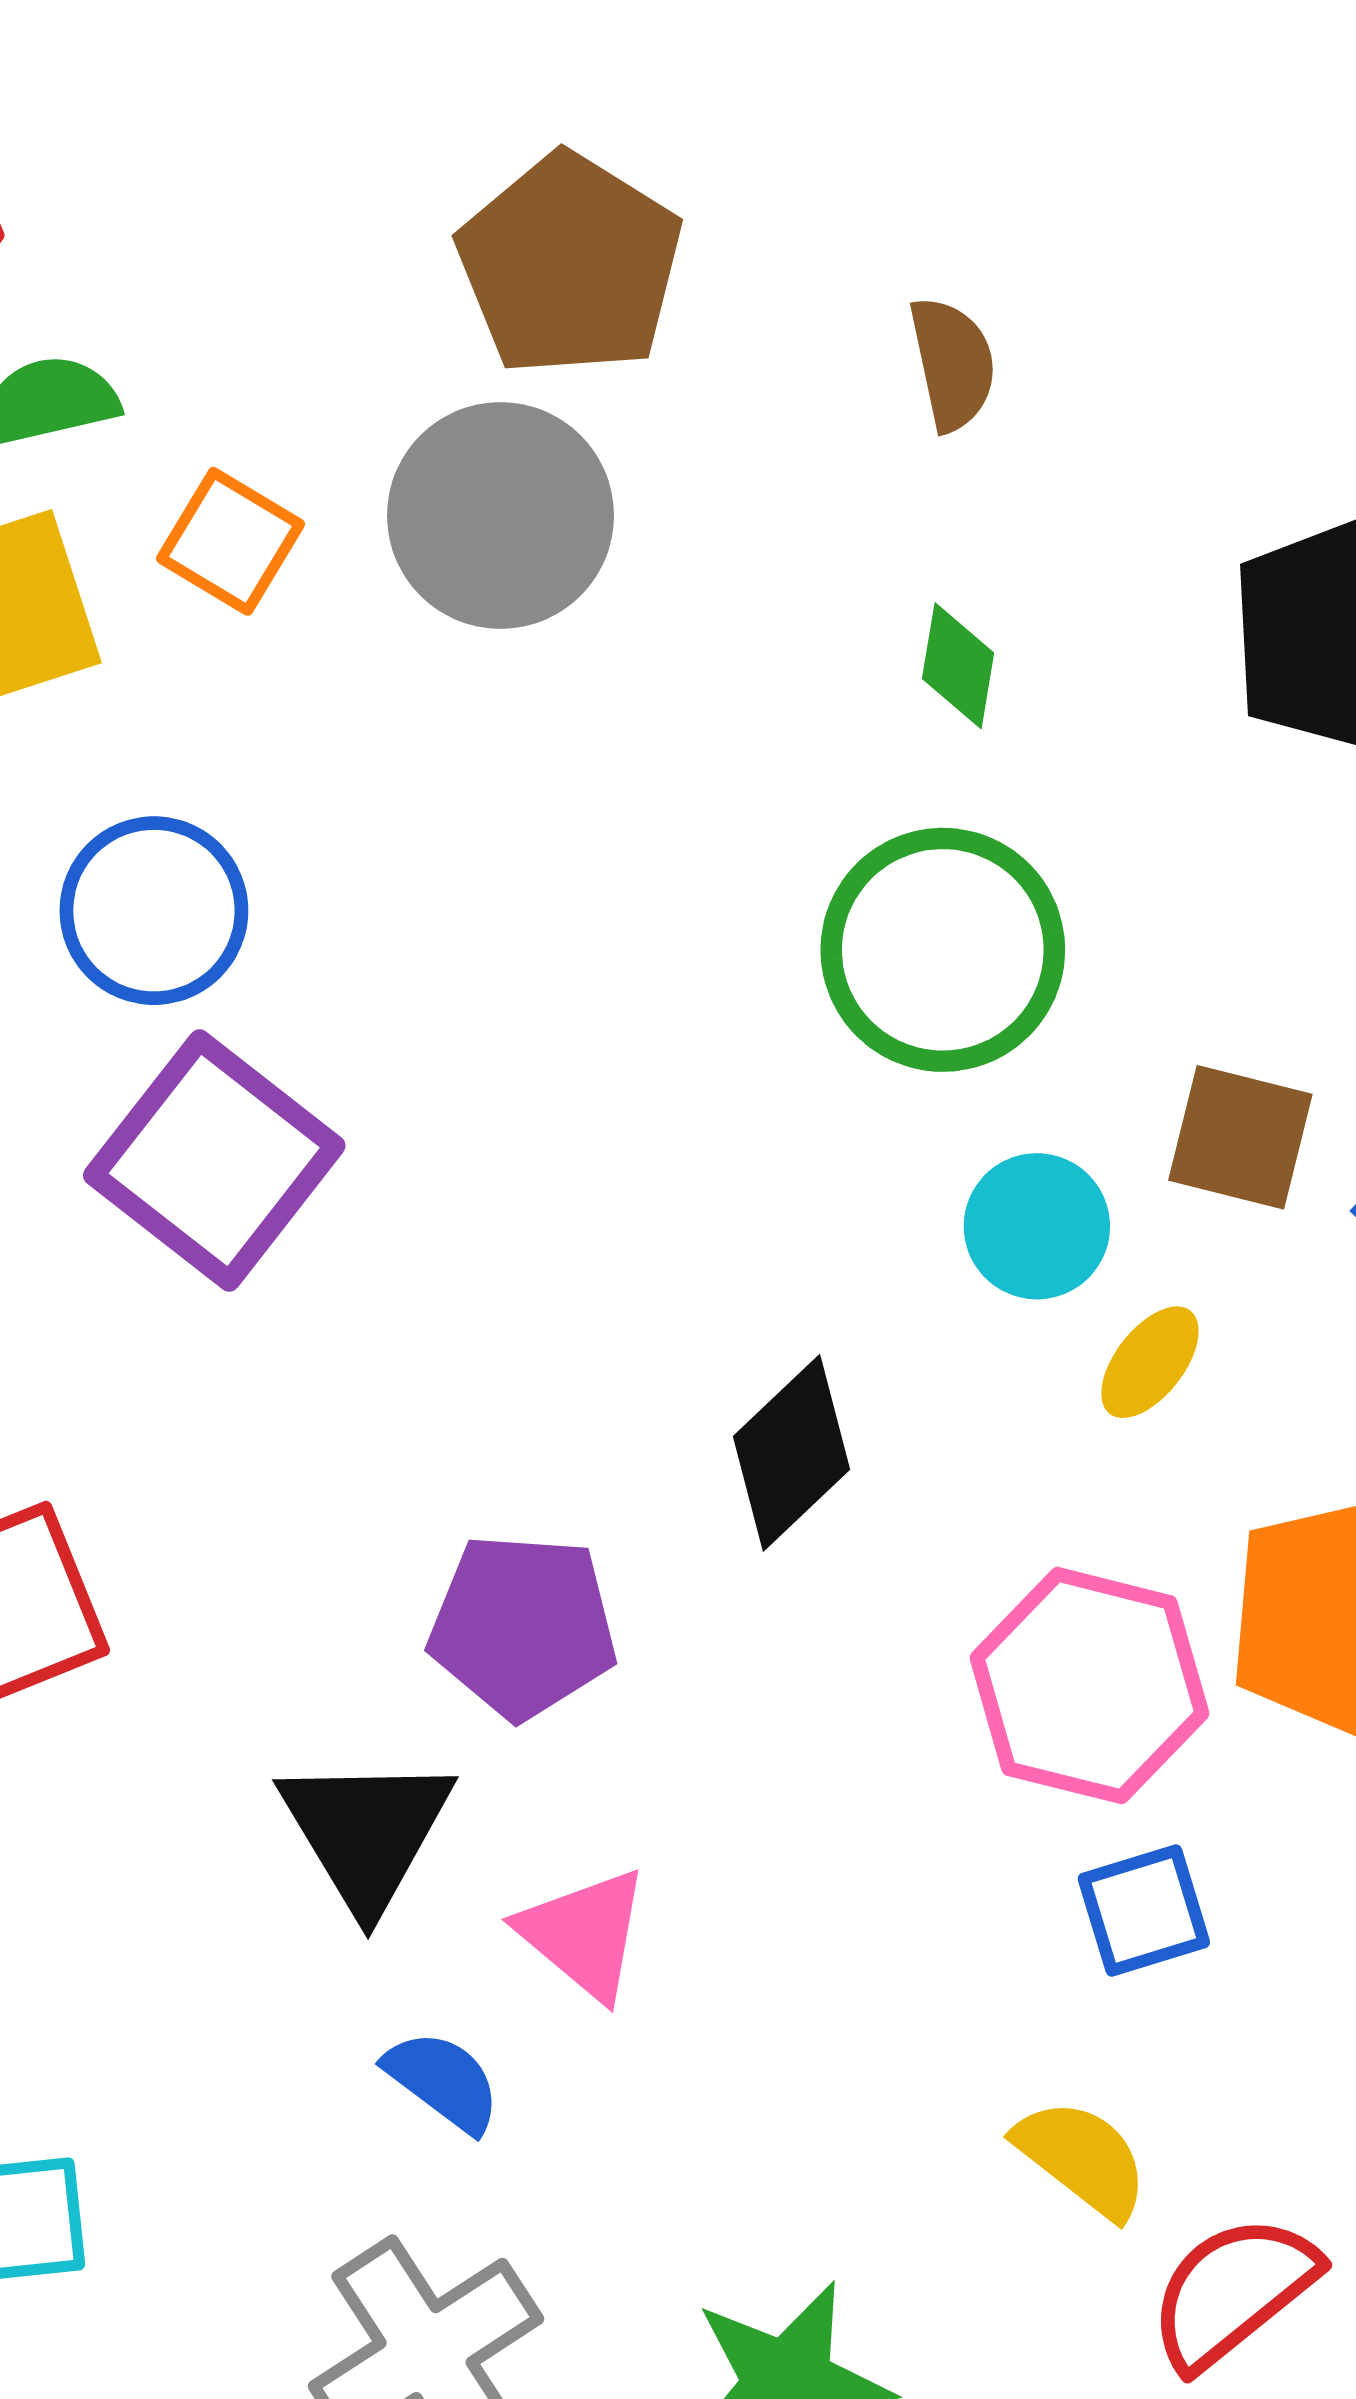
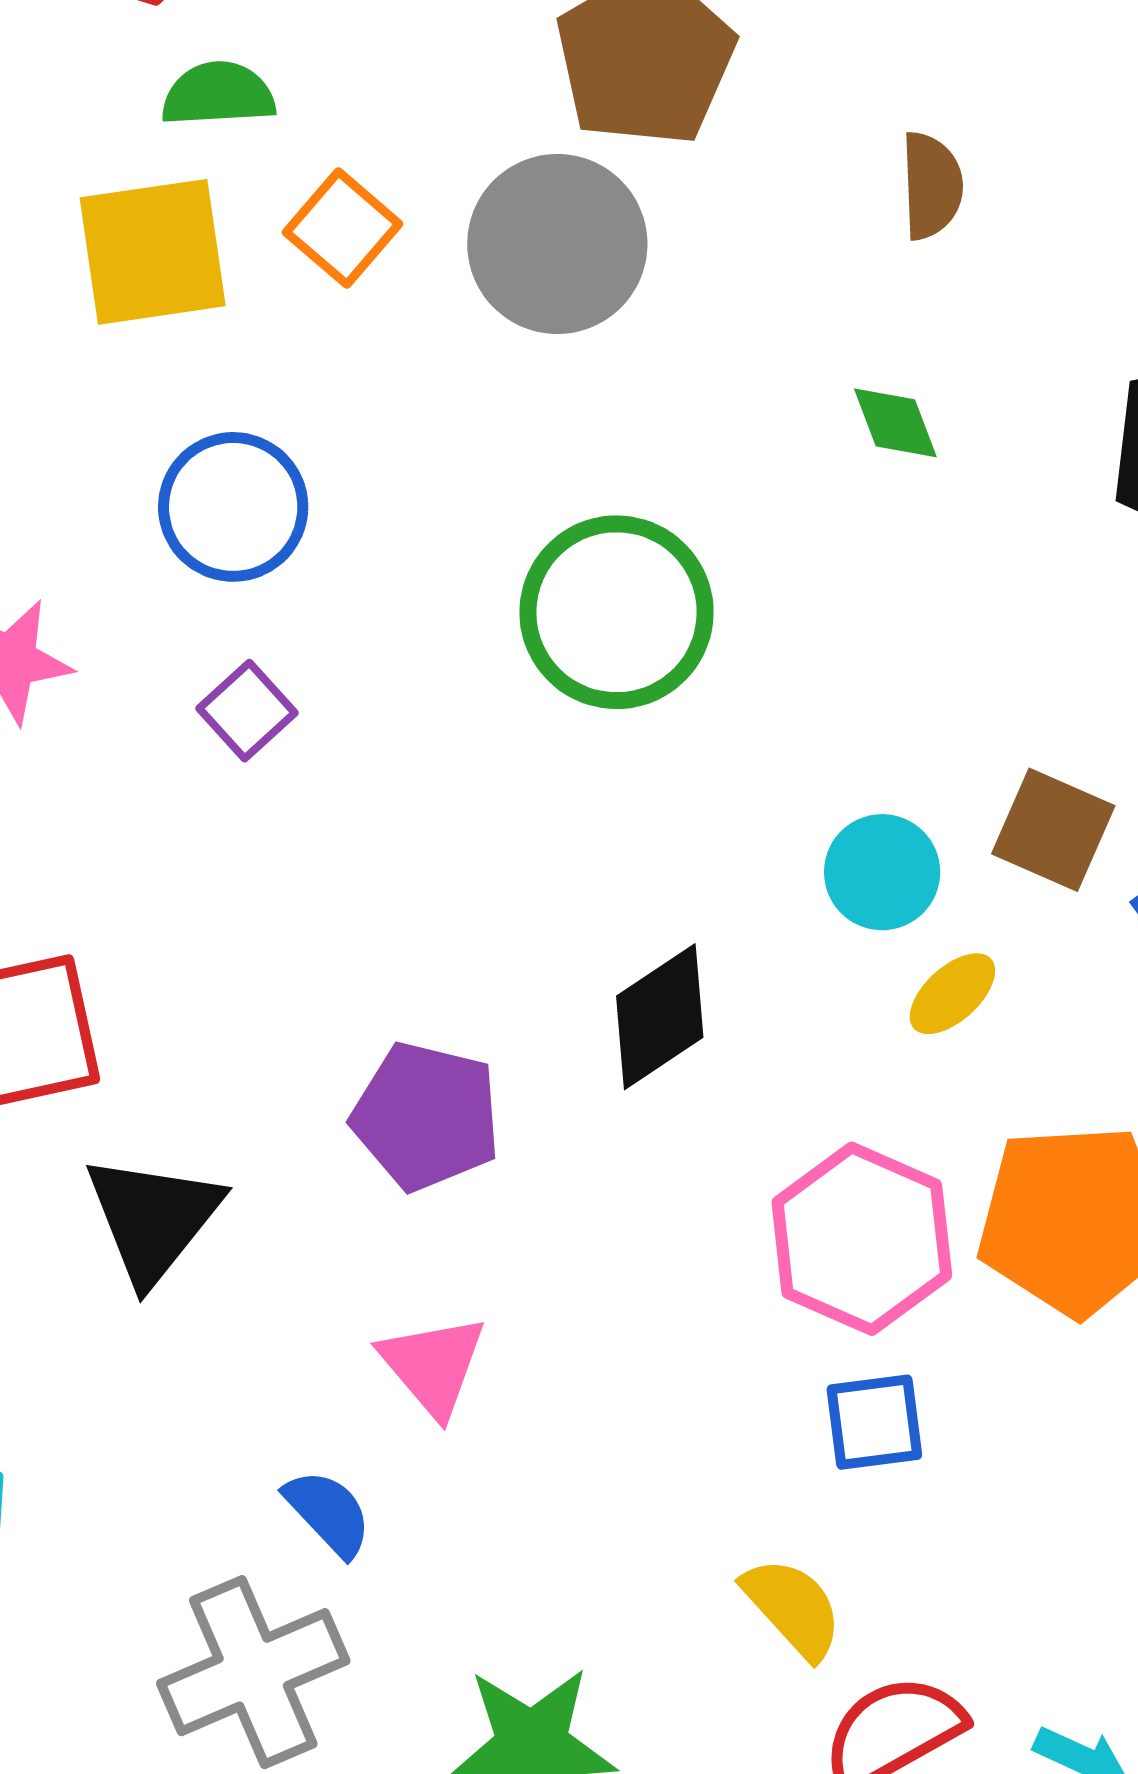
green diamond: (958, 666) -> (895, 423), turned -40
green circle: (943, 950) -> (617, 612), moved
purple square: (214, 1161) -> (247, 711), size x0.5
black triangle: (366, 1832) -> (153, 1219), moved
blue semicircle: (443, 2081) -> (328, 1513), moved

